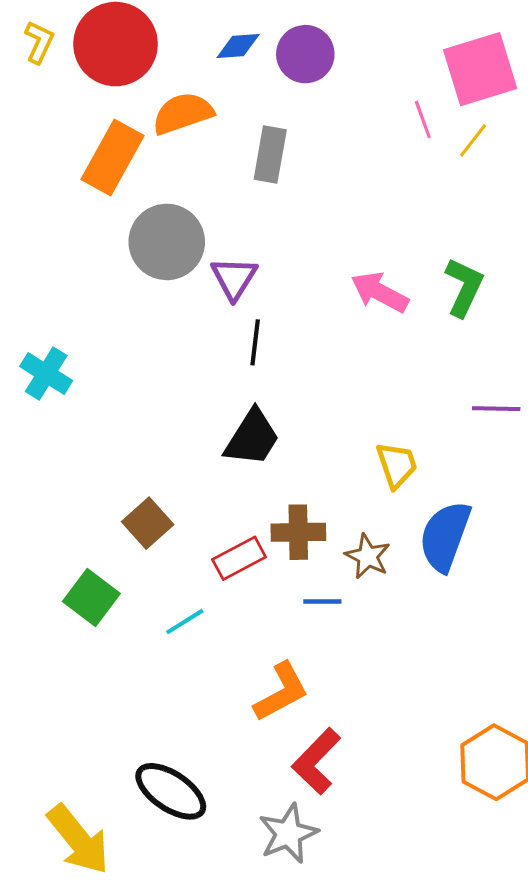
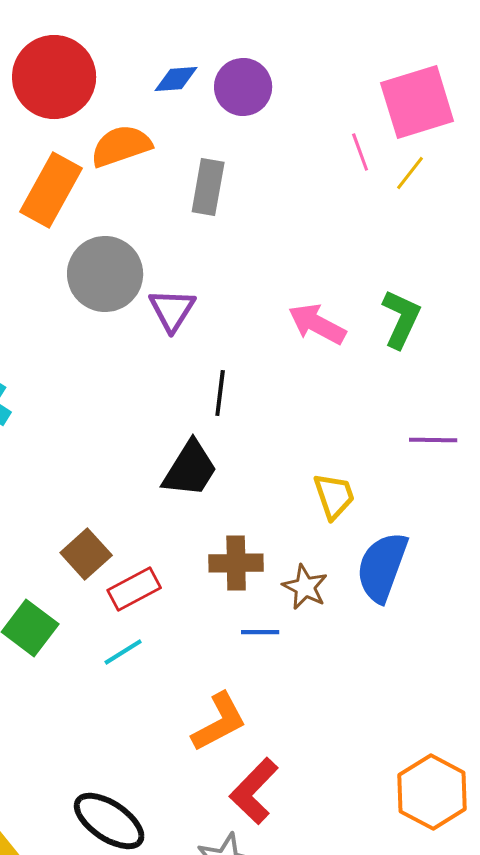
black line: (255, 342) -> (220, 393), moved
red rectangle: (239, 558) -> (134, 589), moved

